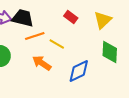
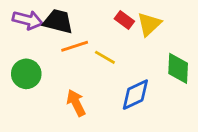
yellow triangle: (103, 20) -> (149, 24), moved
orange arrow: (42, 63) -> (76, 103), moved, turned 30

